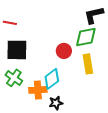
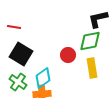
black square: (17, 50) -> (21, 54), turned 30
cyan diamond: (52, 79) -> (43, 78), moved

